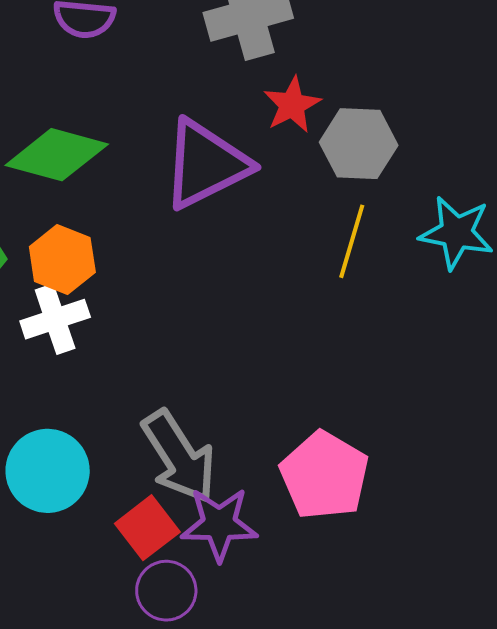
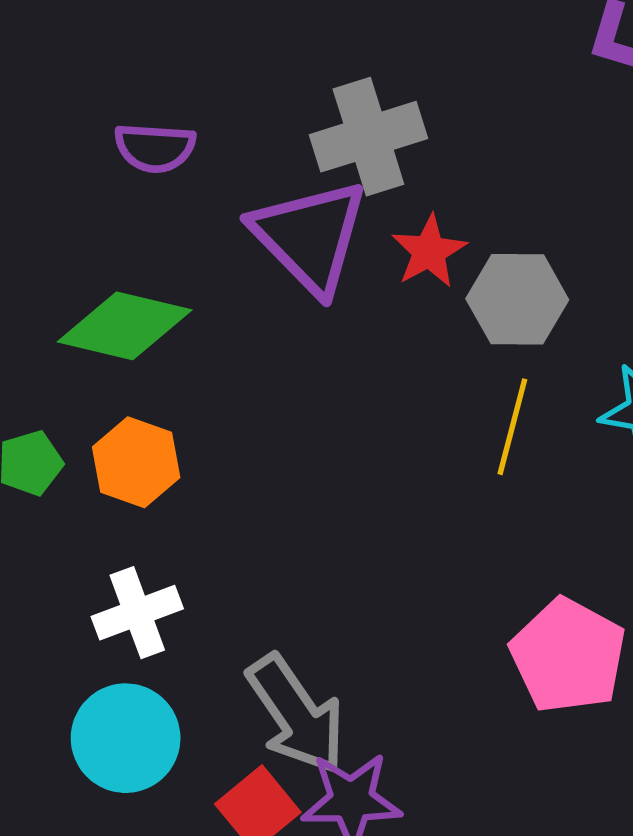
purple triangle: (206, 164) -> (310, 236), moved, turned -46
white cross: (55, 319) -> (137, 613), moved
pink pentagon: (324, 475) -> (568, 656), moved

